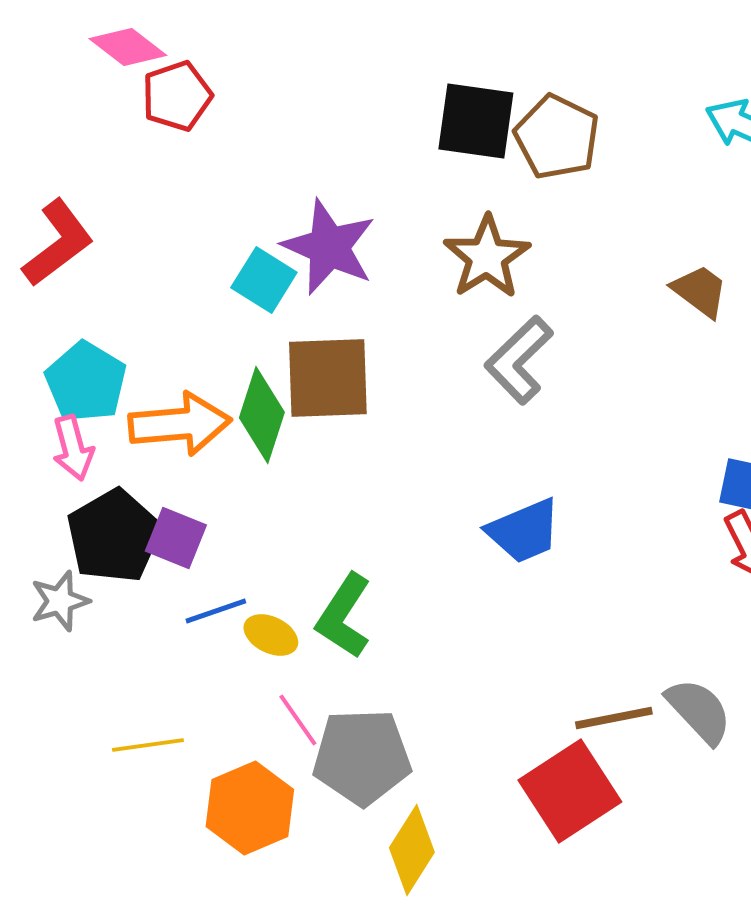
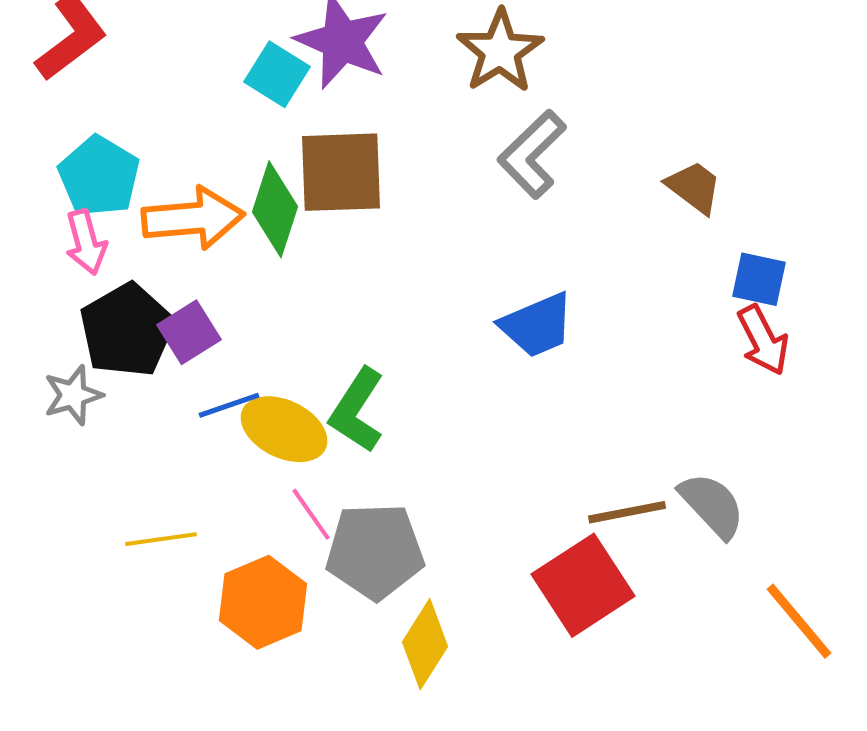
brown trapezoid: (700, 291) -> (694, 187), moved
purple square: (176, 538) -> (189, 332), turned 36
yellow ellipse: (271, 635) -> (284, 429), size x1.6

